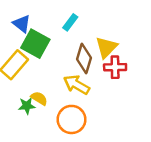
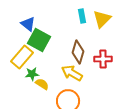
cyan rectangle: (70, 22) -> (82, 16), moved, turned -48
yellow triangle: (106, 47) -> (102, 19), moved
green star: (27, 106) -> (32, 74), moved

